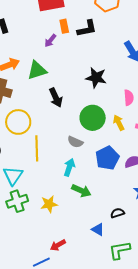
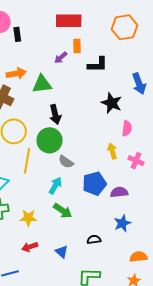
black L-shape: (87, 29) -> (98, 65), moved
black star: (96, 78) -> (112, 103), moved
green circle: (93, 118) -> (50, 140), moved
blue triangle: (98, 229) -> (62, 252), moved
red arrow: (58, 245) -> (30, 247), moved

